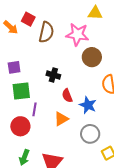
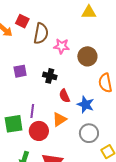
pink star: (77, 34) -> (62, 46), moved, size x0.7
purple square: (14, 67) -> (20, 71), moved
green square: (21, 91) -> (14, 124), moved
red circle: (20, 126) -> (39, 131), moved

